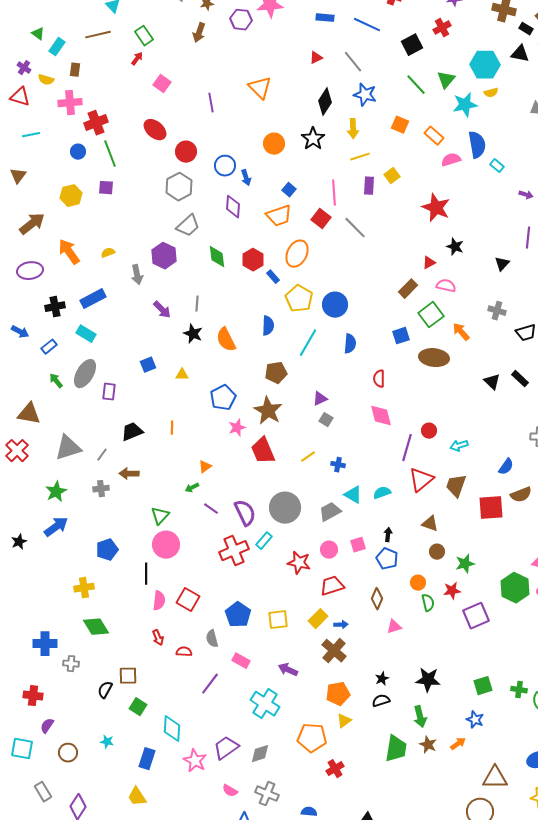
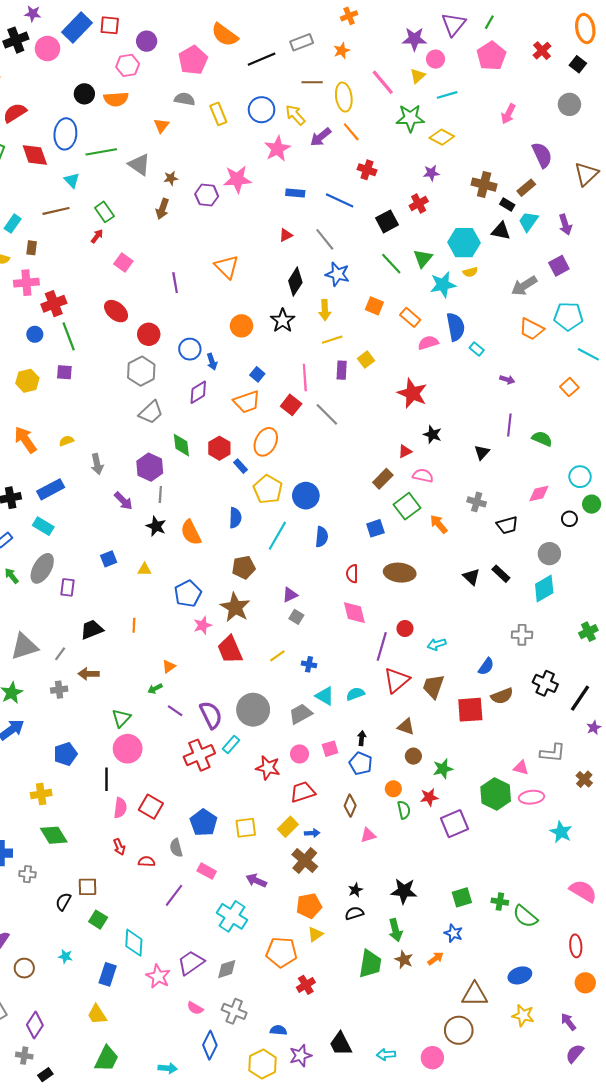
purple diamond: (233, 207) -> (198, 392), turned 55
purple hexagon: (164, 256) -> (150, 467), moved
brown ellipse: (434, 358) -> (400, 573), moved

